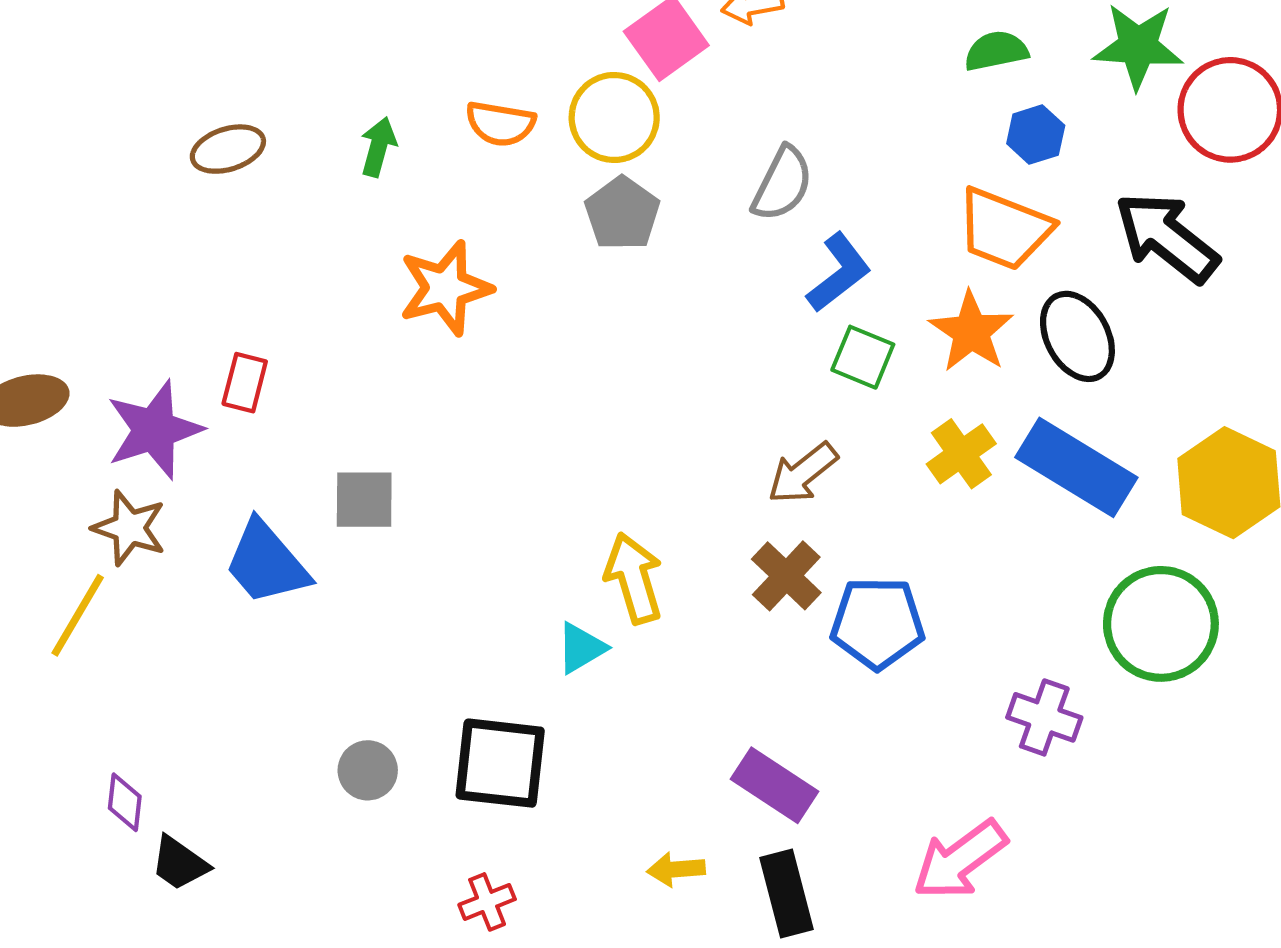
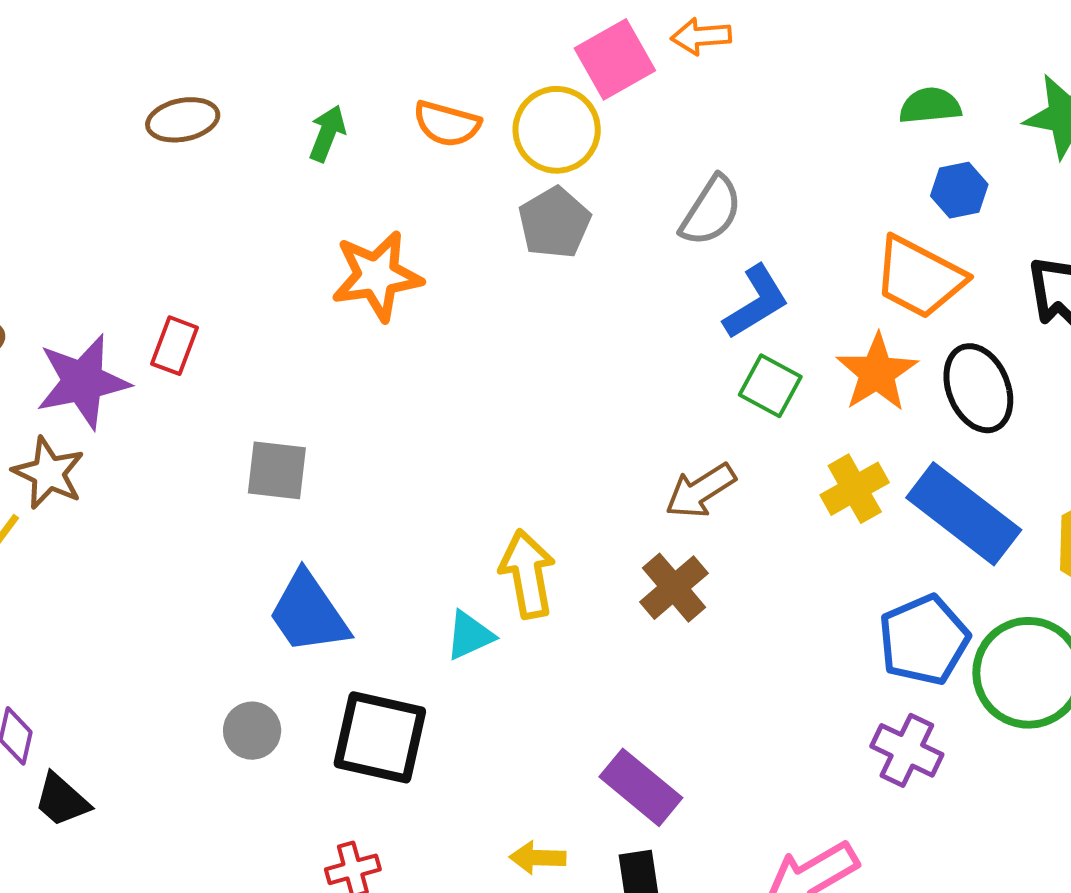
blue trapezoid: (266, 563) -> (308, 613), moved
blue pentagon: (877, 623) -> (924, 640), moved, turned -30

